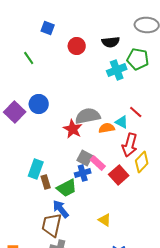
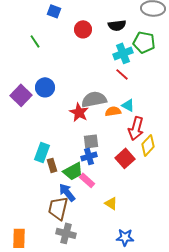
red line: (136, 112) -> (122, 74), moved
gray square: (85, 158) -> (91, 141), turned -35
pink rectangle: (98, 163) -> (87, 180), moved

